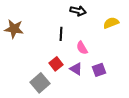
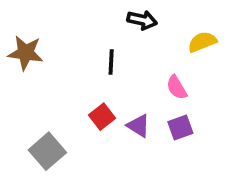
pink semicircle: (82, 48) -> (177, 87), moved
gray square: (40, 83) -> (47, 151), moved

